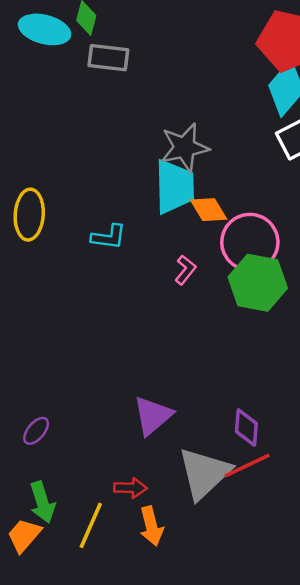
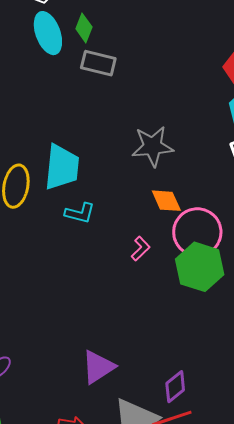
cyan ellipse: (45, 29) -> (48, 33), turned 48
cyan trapezoid: (175, 187) -> (62, 167), moved
purple diamond: (246, 427) -> (175, 387), turned 40

